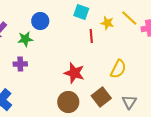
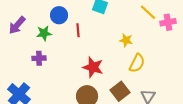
yellow star: (107, 23) -> (126, 40), moved
red line: (91, 36) -> (78, 30), moved

